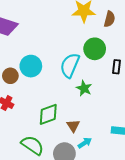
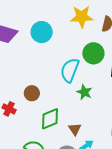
cyan circle: (31, 66) -> (42, 32), moved
brown circle: (10, 76) -> (32, 93), moved

